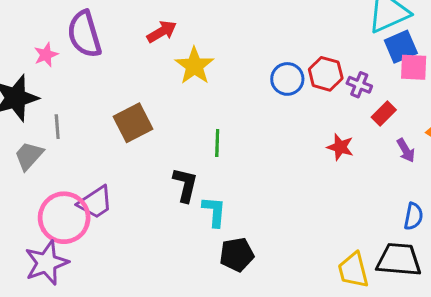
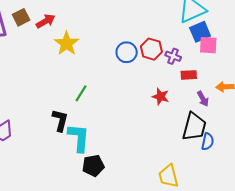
red rectangle: (384, 114) -> (189, 75), turned 42
brown square: (133, 123) -> (21, 17), moved, size x0.7
green line: (217, 143) -> (81, 93), turned 30
cyan L-shape: (214, 212) -> (79, 138), size x1.4
black trapezoid: (399, 260) -> (194, 127), moved, turned 100

